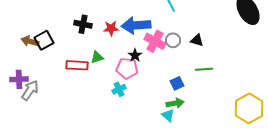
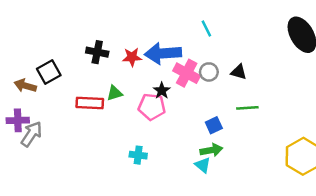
brown arrow: (30, 41) -> (25, 86), moved
cyan cross: (119, 89) -> (138, 155), moved, turned 32

